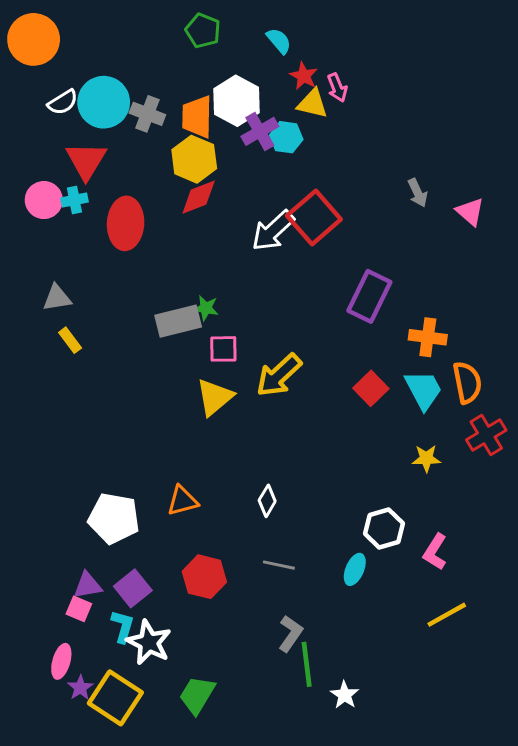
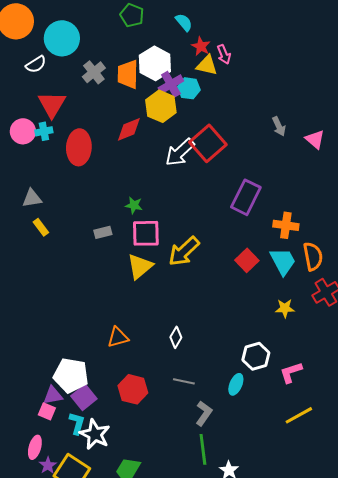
cyan circle: (104, 102) -> (62, 38), moved
gray cross: (147, 114) -> (94, 72), turned 30
yellow hexagon: (194, 159) -> (161, 106), moved
gray rectangle: (178, 321) -> (103, 232), moved, size x0.6
pink square: (223, 349) -> (146, 233), size x1.4
white pentagon: (114, 518) -> (71, 375), moved
pink L-shape: (435, 552) -> (291, 372), turned 40
gray L-shape: (291, 634) -> (204, 413), moved

